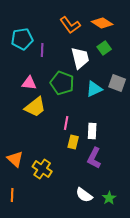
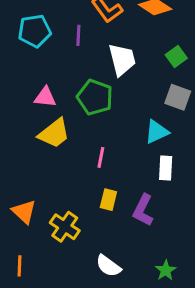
green square: (104, 48) -> (176, 57), moved
purple line: (42, 50) -> (78, 35), moved
cyan triangle: (94, 89) -> (157, 132), moved
white rectangle: (92, 131) -> (166, 168), moved
yellow rectangle: (73, 142) -> (108, 200), moved
white semicircle: (84, 195) -> (108, 266), moved

